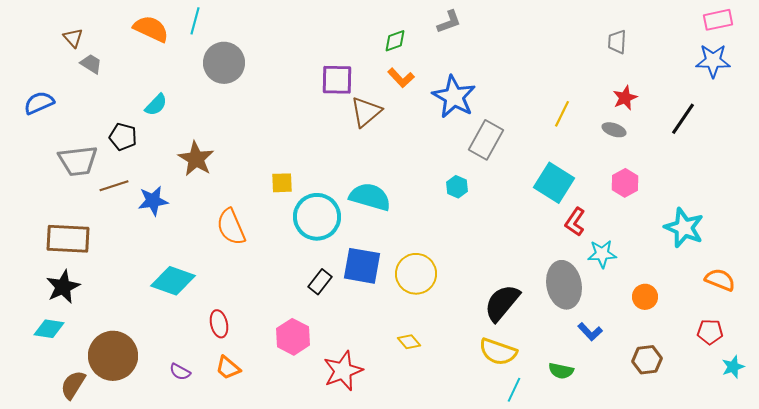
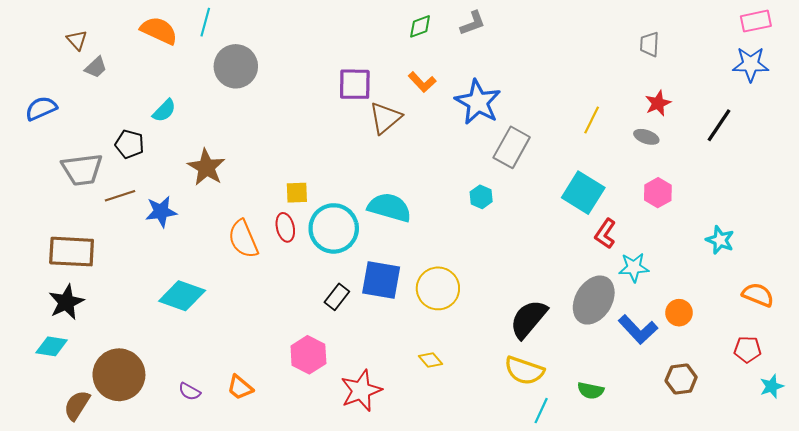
green diamond: (395, 41) -> (420, 26), moved
gray trapezoid: (91, 64) -> (96, 67), turned 105
cyan star: (684, 228) -> (720, 240), size x0.7
gray ellipse: (564, 285) -> (594, 300), turned 42
red ellipse: (219, 324) -> (285, 227), moved
blue L-shape: (590, 332) -> (638, 329), moved, size x1.5

